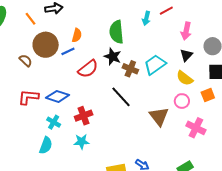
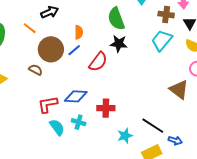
brown cross: (130, 69) -> (166, 15), moved
black line: (121, 97) -> (153, 126), moved
red cross: (84, 116) -> (106, 108), turned 36
cyan star: (81, 142) -> (125, 136), moved
cyan semicircle: (46, 145) -> (57, 127), moved, turned -42

